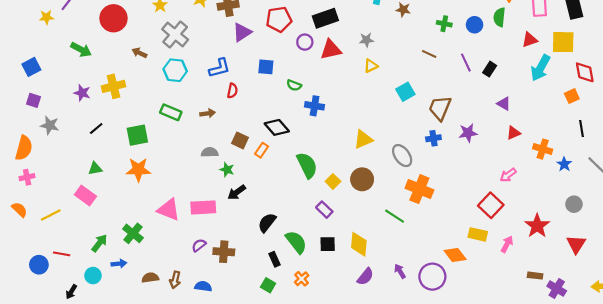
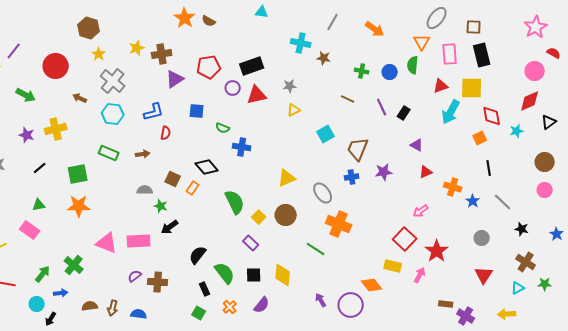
red star: (537, 226) -> (437, 251), moved
purple semicircle: (365, 277) -> (262, 305), moved
black arrow: (71, 292) -> (51, 319), moved

